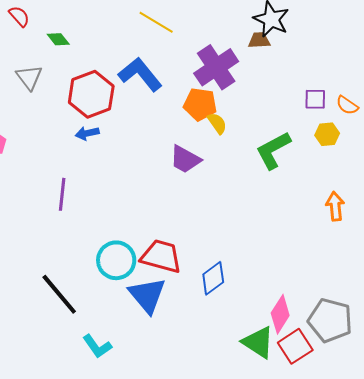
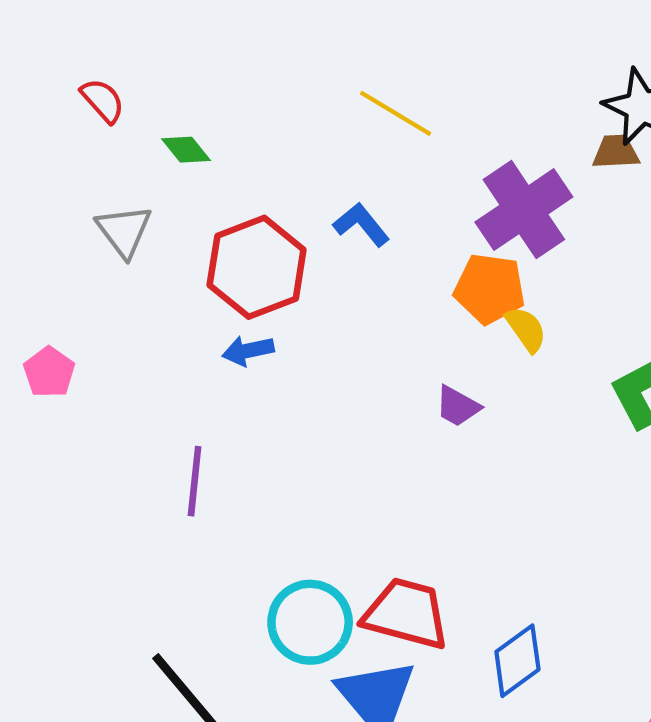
blue L-shape: (140, 74) -> (361, 225), size x0.6
purple trapezoid: (185, 159) -> (458, 406), size x0.7

